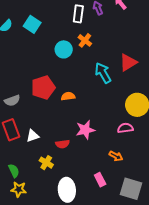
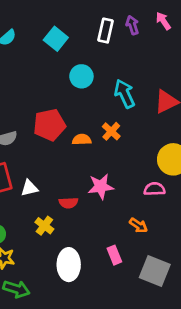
cyan square: (32, 24) -> (56, 39), moved
orange cross: (85, 40) -> (111, 131), moved
cyan arrow: (103, 73) -> (125, 94), moved

